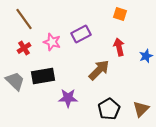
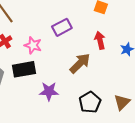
pink star: (52, 42) -> (33, 45), moved

